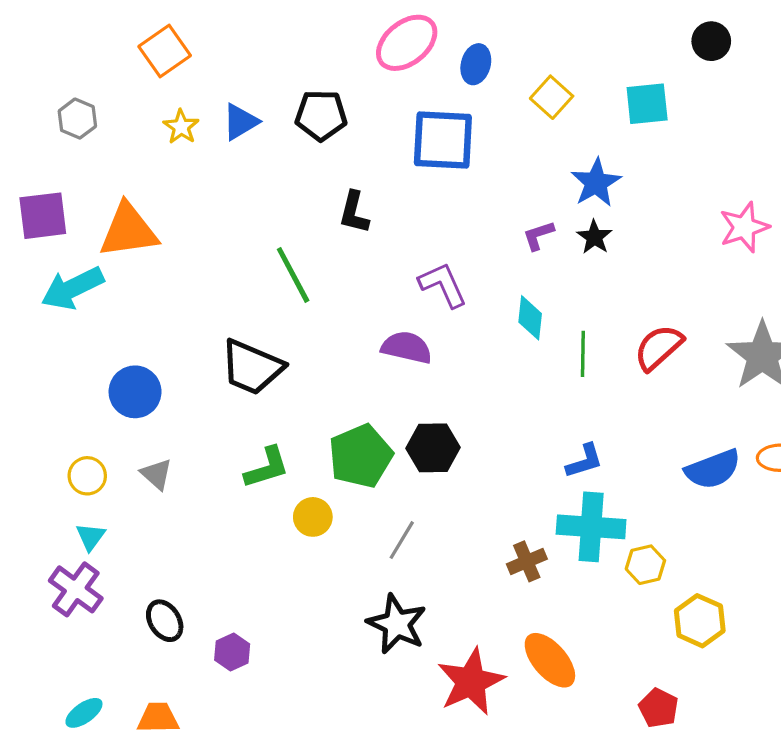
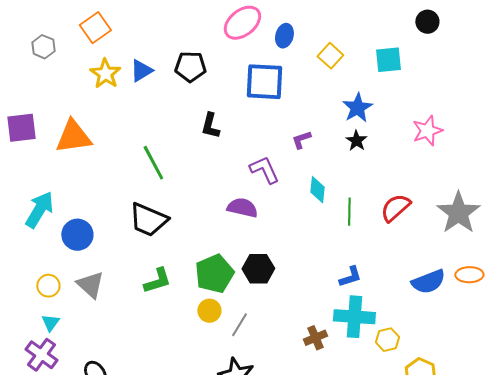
gray hexagon: (77, 119) -> (43, 47), moved
yellow star: (181, 127) -> (105, 74), size x1.4
pink star: (744, 227) -> (427, 131), moved
purple L-shape: (538, 235) -> (301, 140), moved
green line: (293, 275) -> (153, 163), moved
cyan arrow: (72, 288) -> (39, 210), moved, turned 147
gray triangle: (156, 474) -> (90, 285), size x1.4
yellow circle: (313, 517) -> (209, 311), moved

